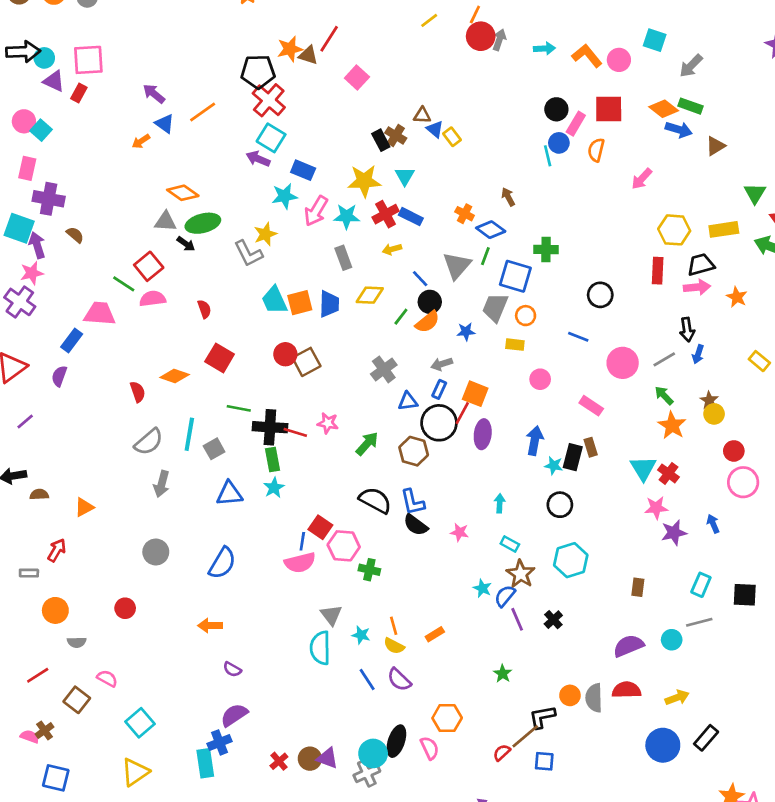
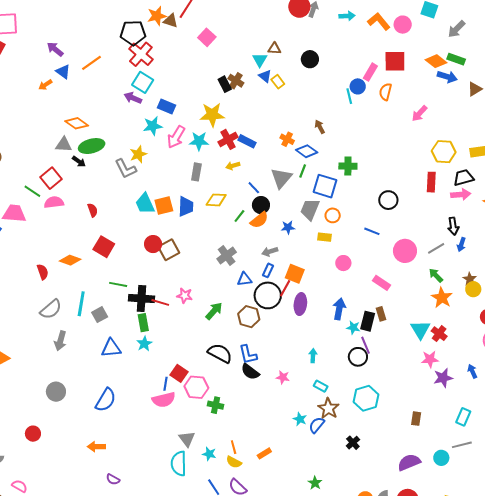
black circle: (556, 109) -> (310, 59), moved
brown triangle: (422, 115) -> (274, 49), moved
cyan triangle: (405, 176) -> (260, 60), moved
gray rectangle: (343, 258) -> (196, 172), turned 30
purple line: (517, 619) -> (366, 345), moved

